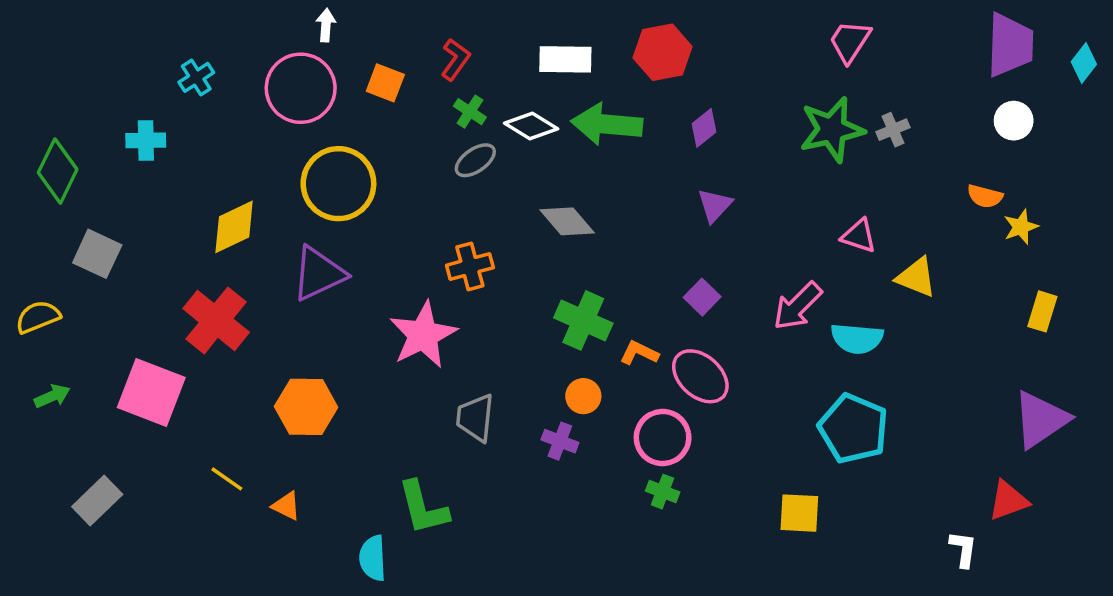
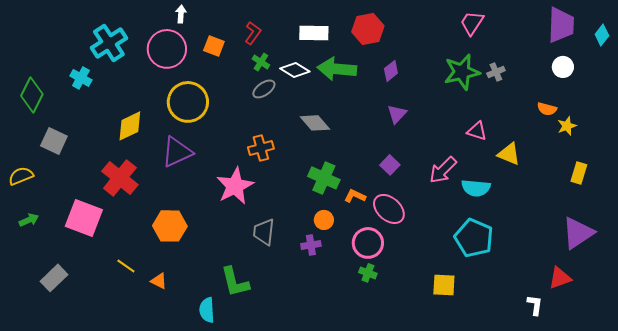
cyan cross: (196, 77) -> (109, 43), size x1.8
cyan cross: (146, 140) -> (81, 78), turned 30
purple cross: (560, 441) -> (311, 245), turned -30

